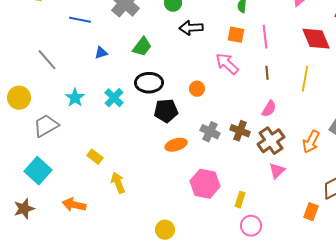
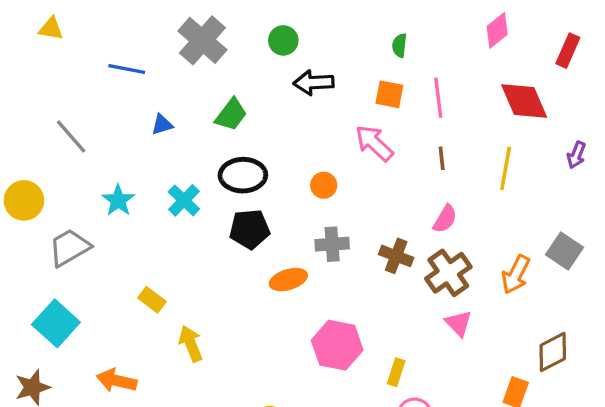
black pentagon: (166, 111) -> (250, 229), moved
gray cross: (210, 132) -> (332, 244), moved, turned -30
pink triangle: (277, 171) -> (458, 323), turned -30

